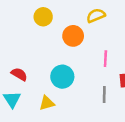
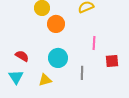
orange circle: (73, 36) -> (56, 24), moved
gray line: (104, 95) -> (82, 73), moved

